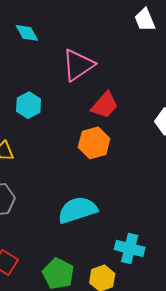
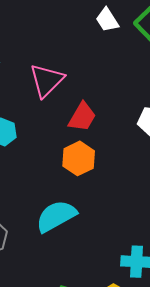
cyan semicircle: (77, 210) -> (56, 216), moved

